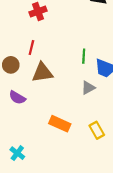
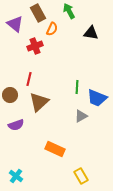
brown triangle: (42, 73) -> (39, 102), turned -35
purple semicircle: (17, 98) -> (16, 125), turned -49
yellow rectangle: (97, 130) -> (81, 176), moved

